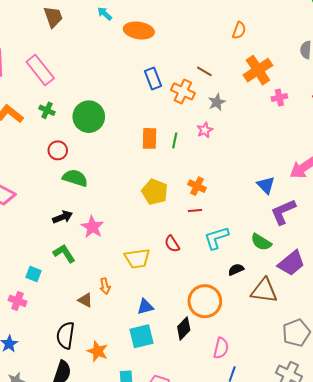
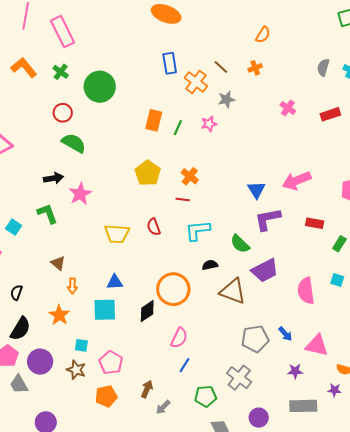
orange cross: (258, 70) -> (255, 68), moved, size x0.5
pink cross: (279, 98) -> (288, 108), turned 35
orange arrow: (105, 286) -> (72, 286), moved
black semicircle: (66, 335) -> (16, 293), moved, size x0.6

